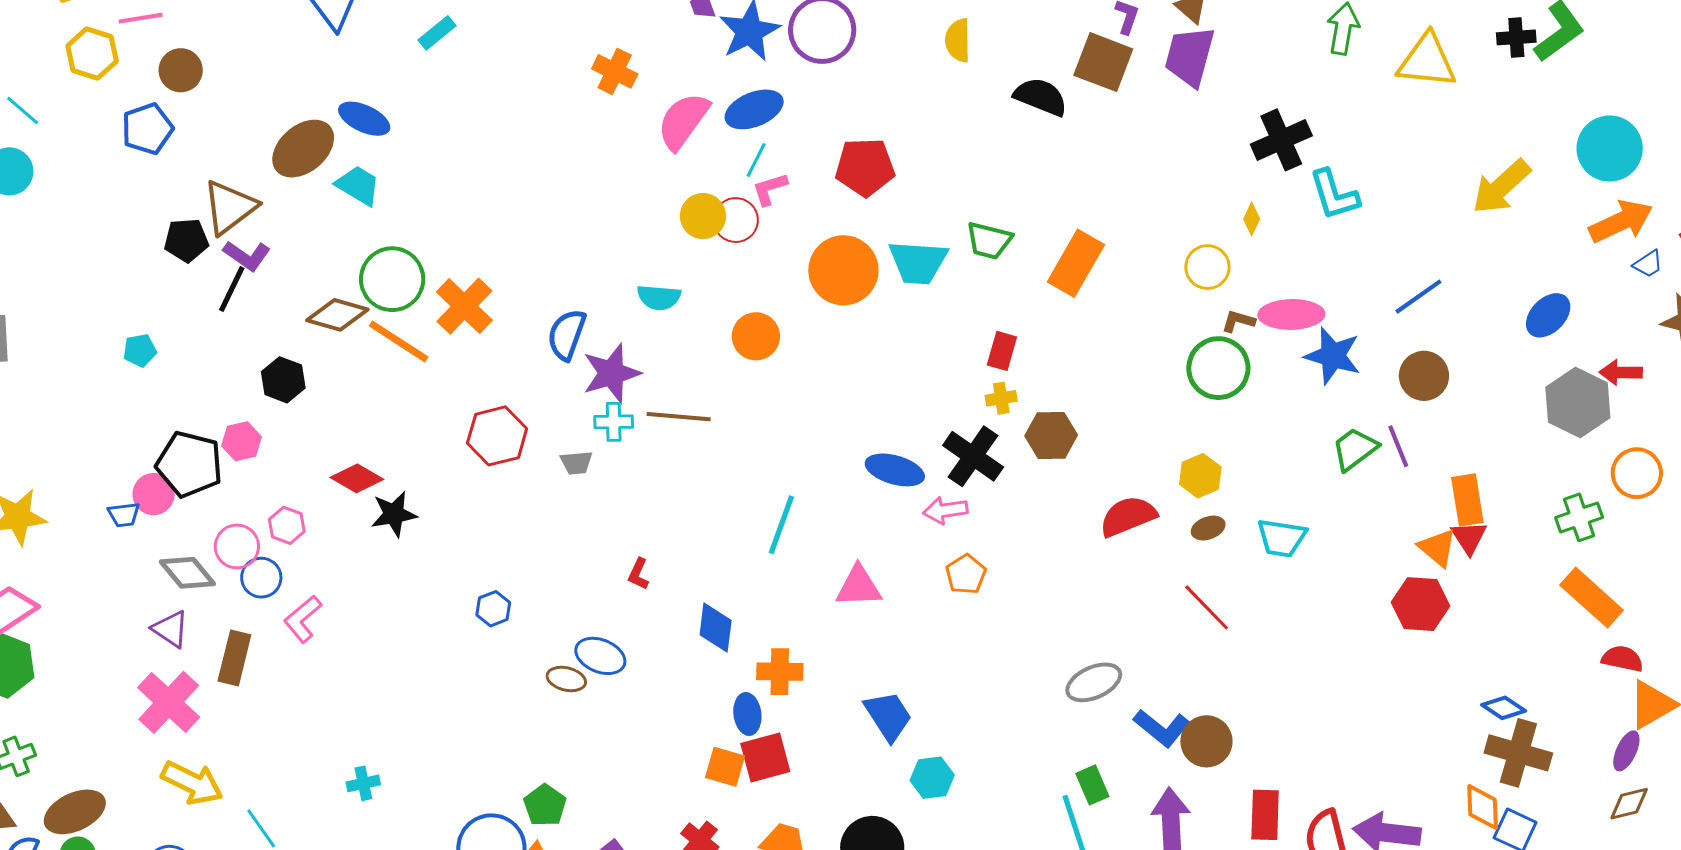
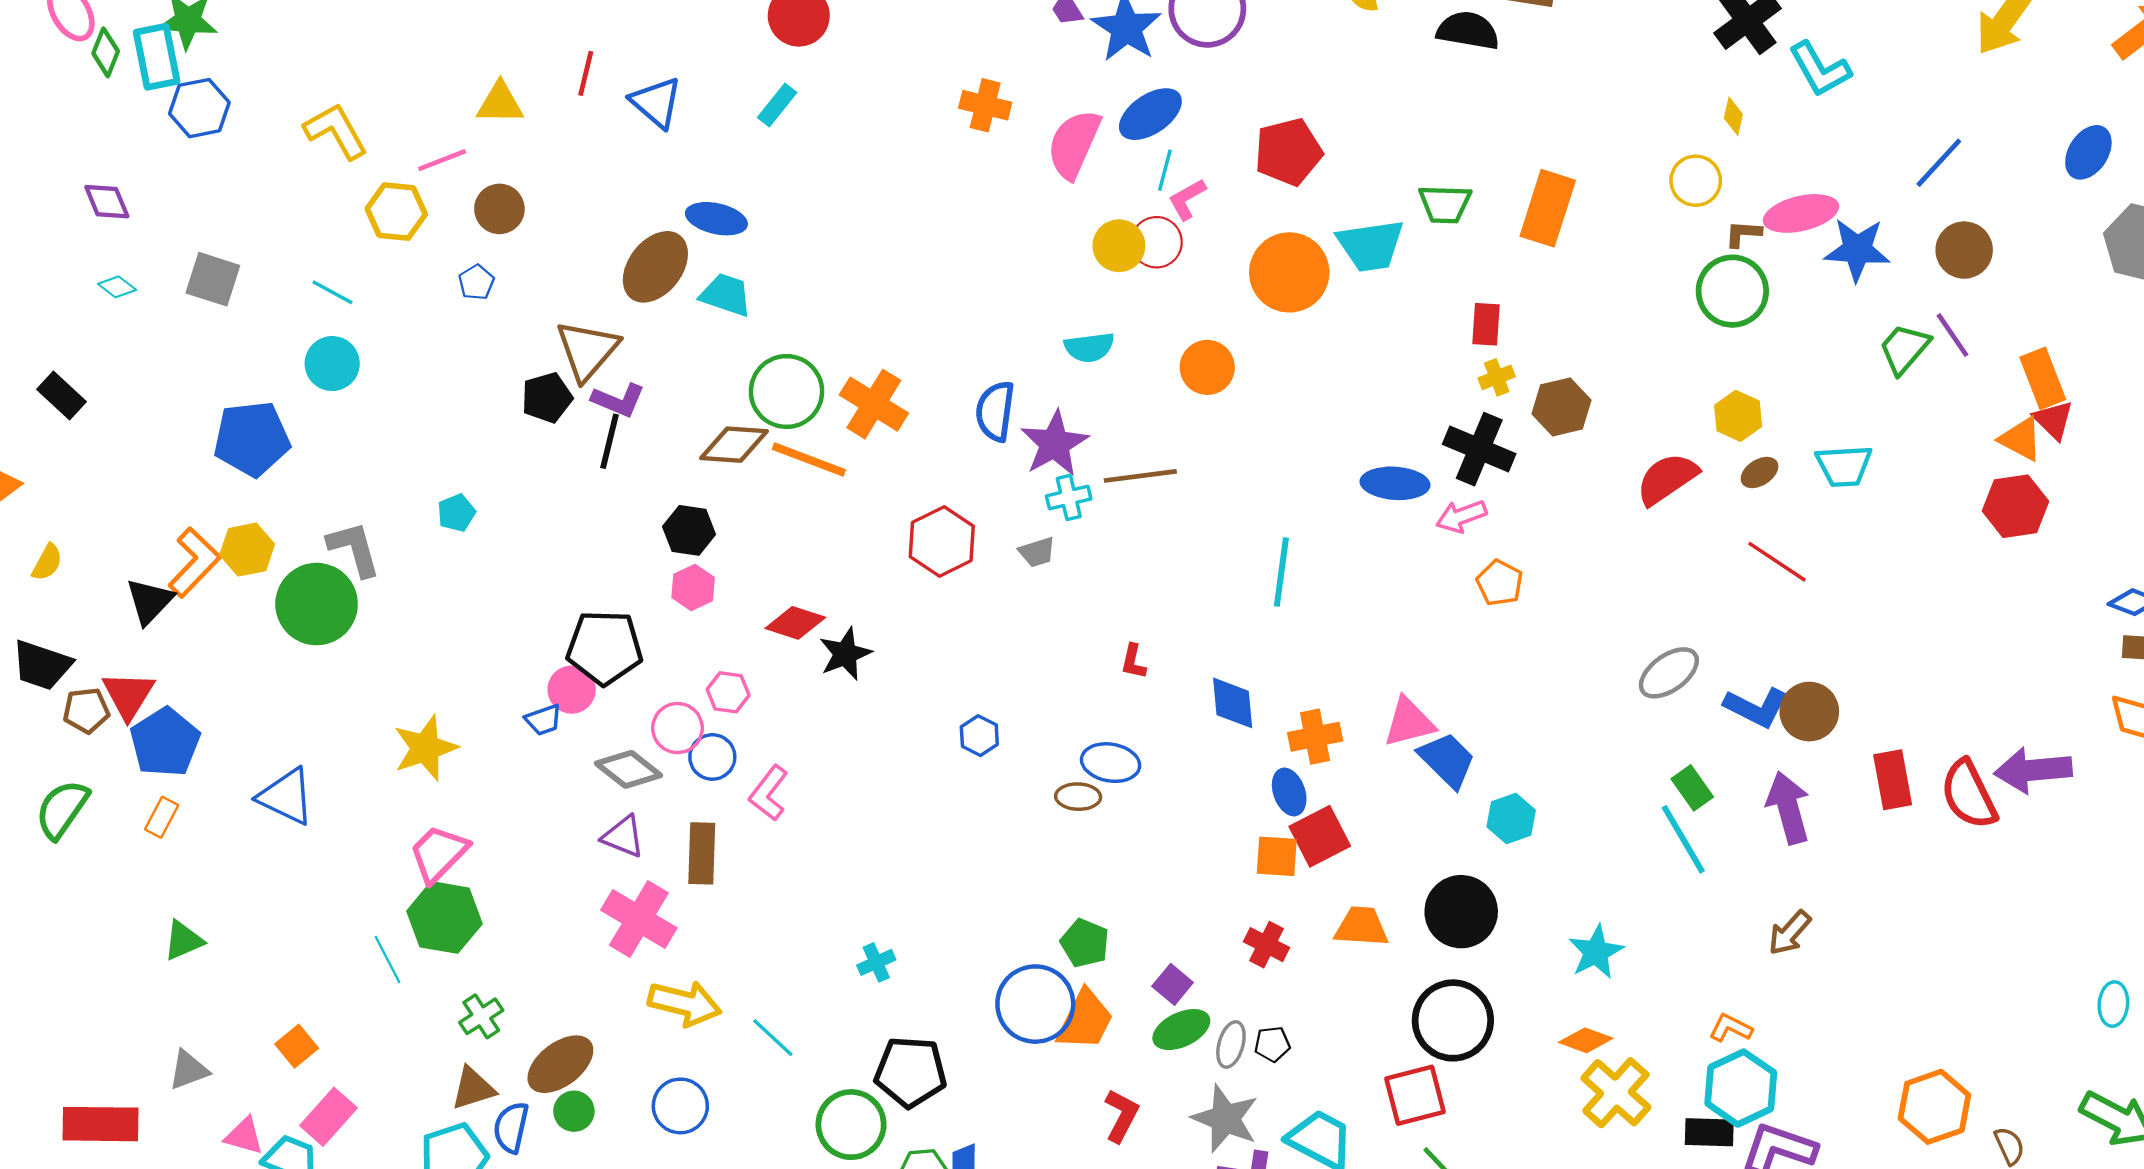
blue pentagon: (147, 129) -> (476, 282), size x0.6
cyan pentagon: (140, 350) -> (456, 513), moved
pink hexagon: (242, 441) -> (693, 587), moved
pink triangle: (859, 586) -> (1409, 722), moved

